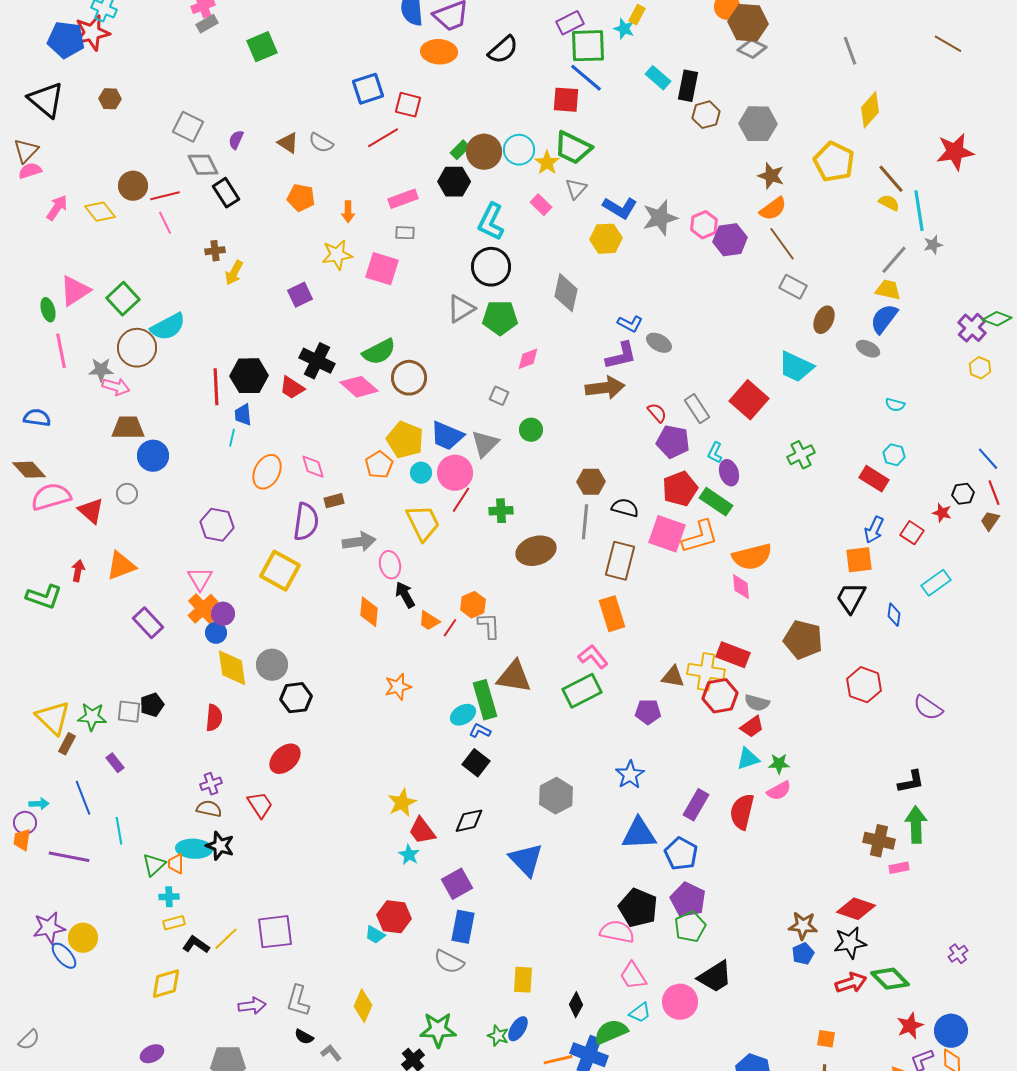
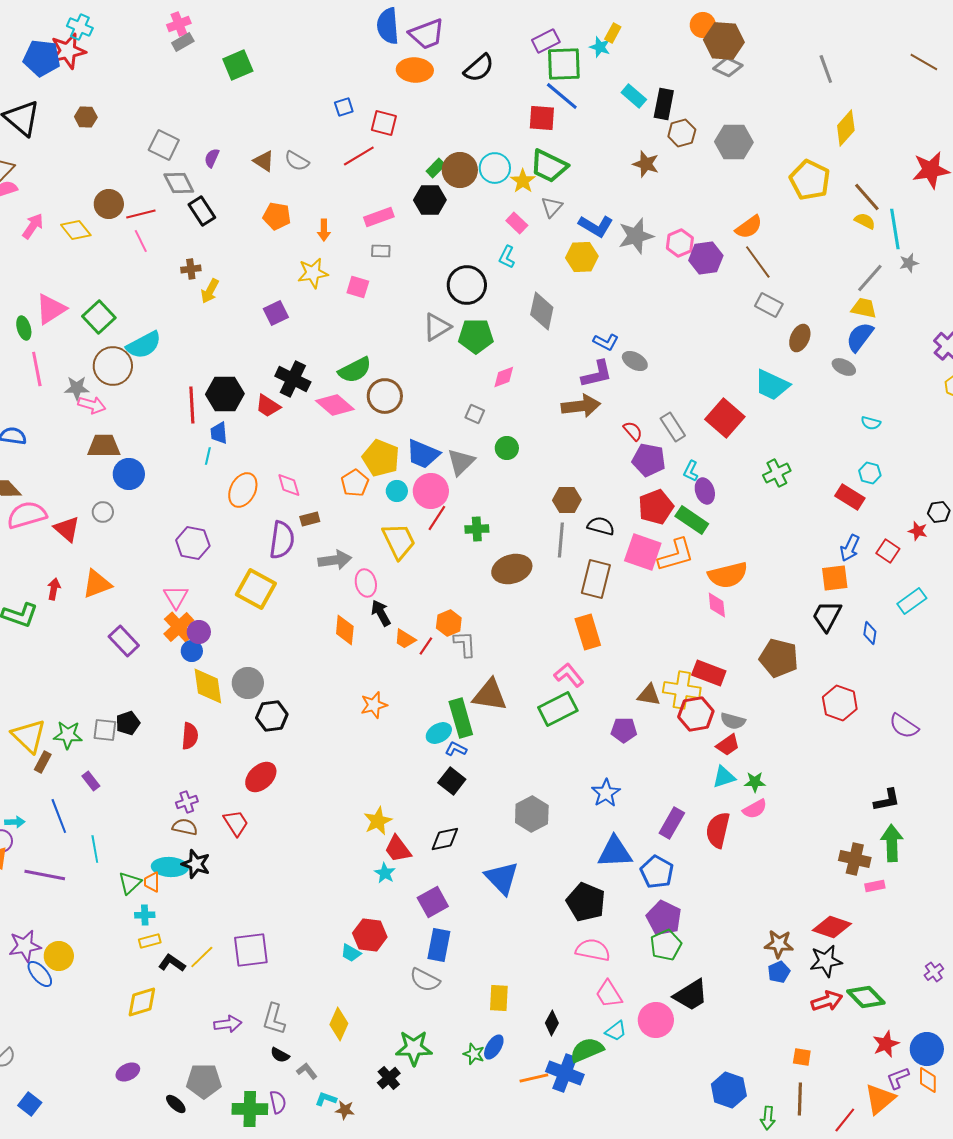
blue square: (368, 89) -> (344, 107), size x0.6
brown star: (771, 176) -> (646, 164), moved
cyan L-shape: (491, 222) -> (507, 257), moved, size x0.6
pink square: (382, 269) -> (358, 287), size x0.7
black pentagon: (638, 908) -> (586, 902), moved

